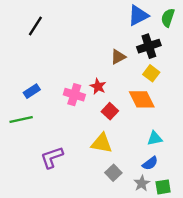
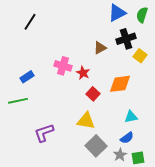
yellow square: (151, 73) -> (140, 56), moved
pink cross: (74, 95) -> (63, 66), moved
orange diamond: (142, 99) -> (120, 84), turned -70
gray square: (113, 173) -> (96, 146), size x1.5

